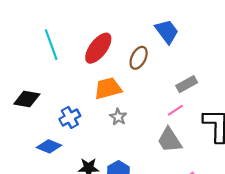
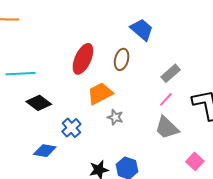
cyan line: (51, 45) -> (21, 74), moved, turned -60
black diamond: (27, 99) -> (39, 103), moved, turned 40
blue diamond: (49, 146) -> (45, 151), moved

